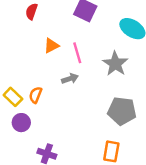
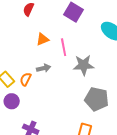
gray star: (115, 64) -> (84, 65), moved, turned 30
gray arrow: (70, 79) -> (44, 68), moved

